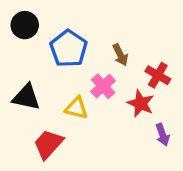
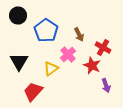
black triangle: (26, 97) -> (19, 62), turned 48
yellow triangle: (76, 108) -> (51, 68), turned -49

